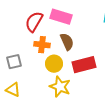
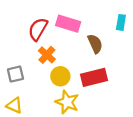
brown semicircle: (67, 42) -> (95, 44), moved
orange cross: (42, 45) -> (47, 55), turned 35

